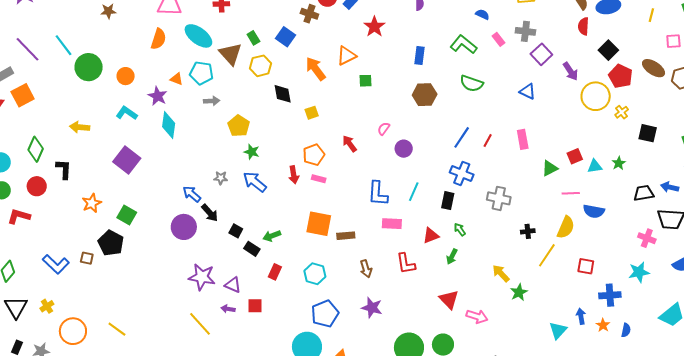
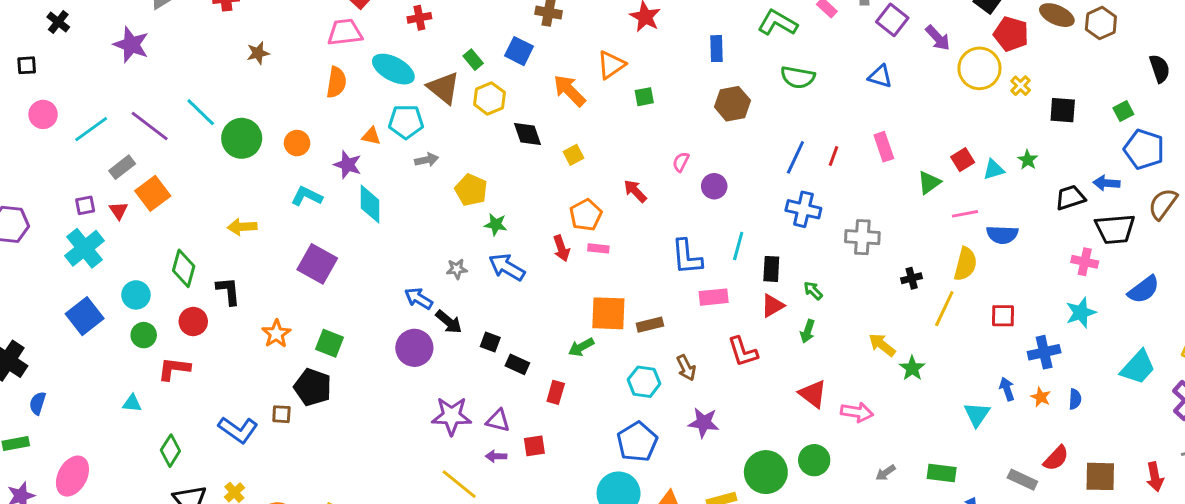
black rectangle: (448, 201) -> (771, 269), moved
green arrow: (272, 236) -> (581, 347), moved
cyan hexagon: (315, 274) -> (644, 382), moved

